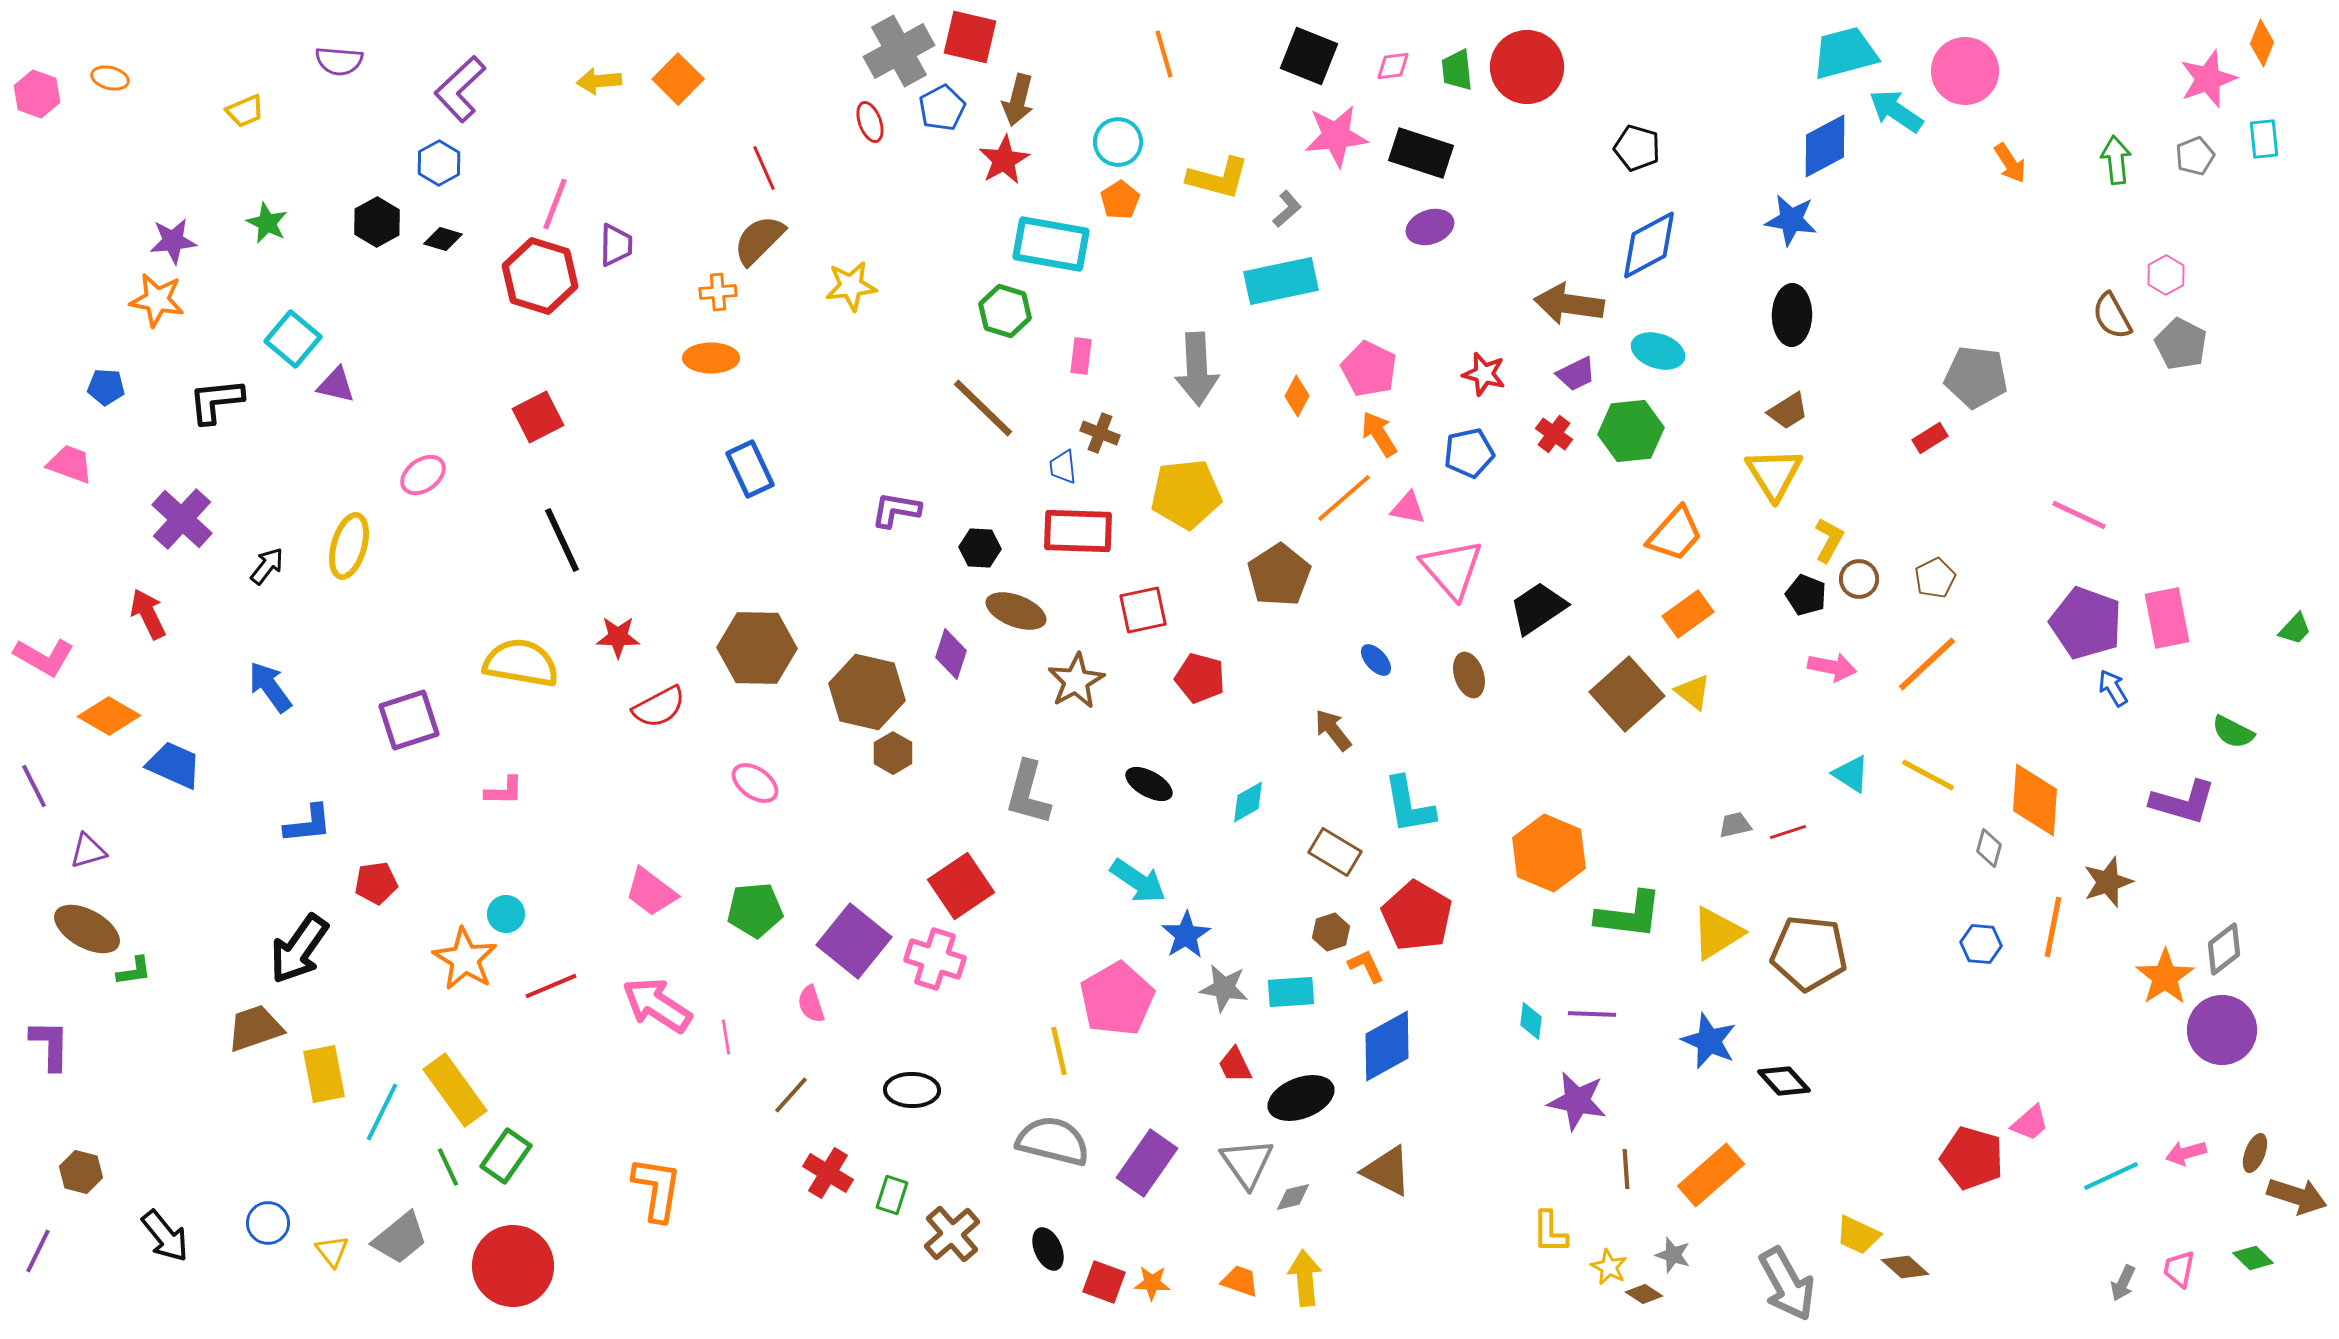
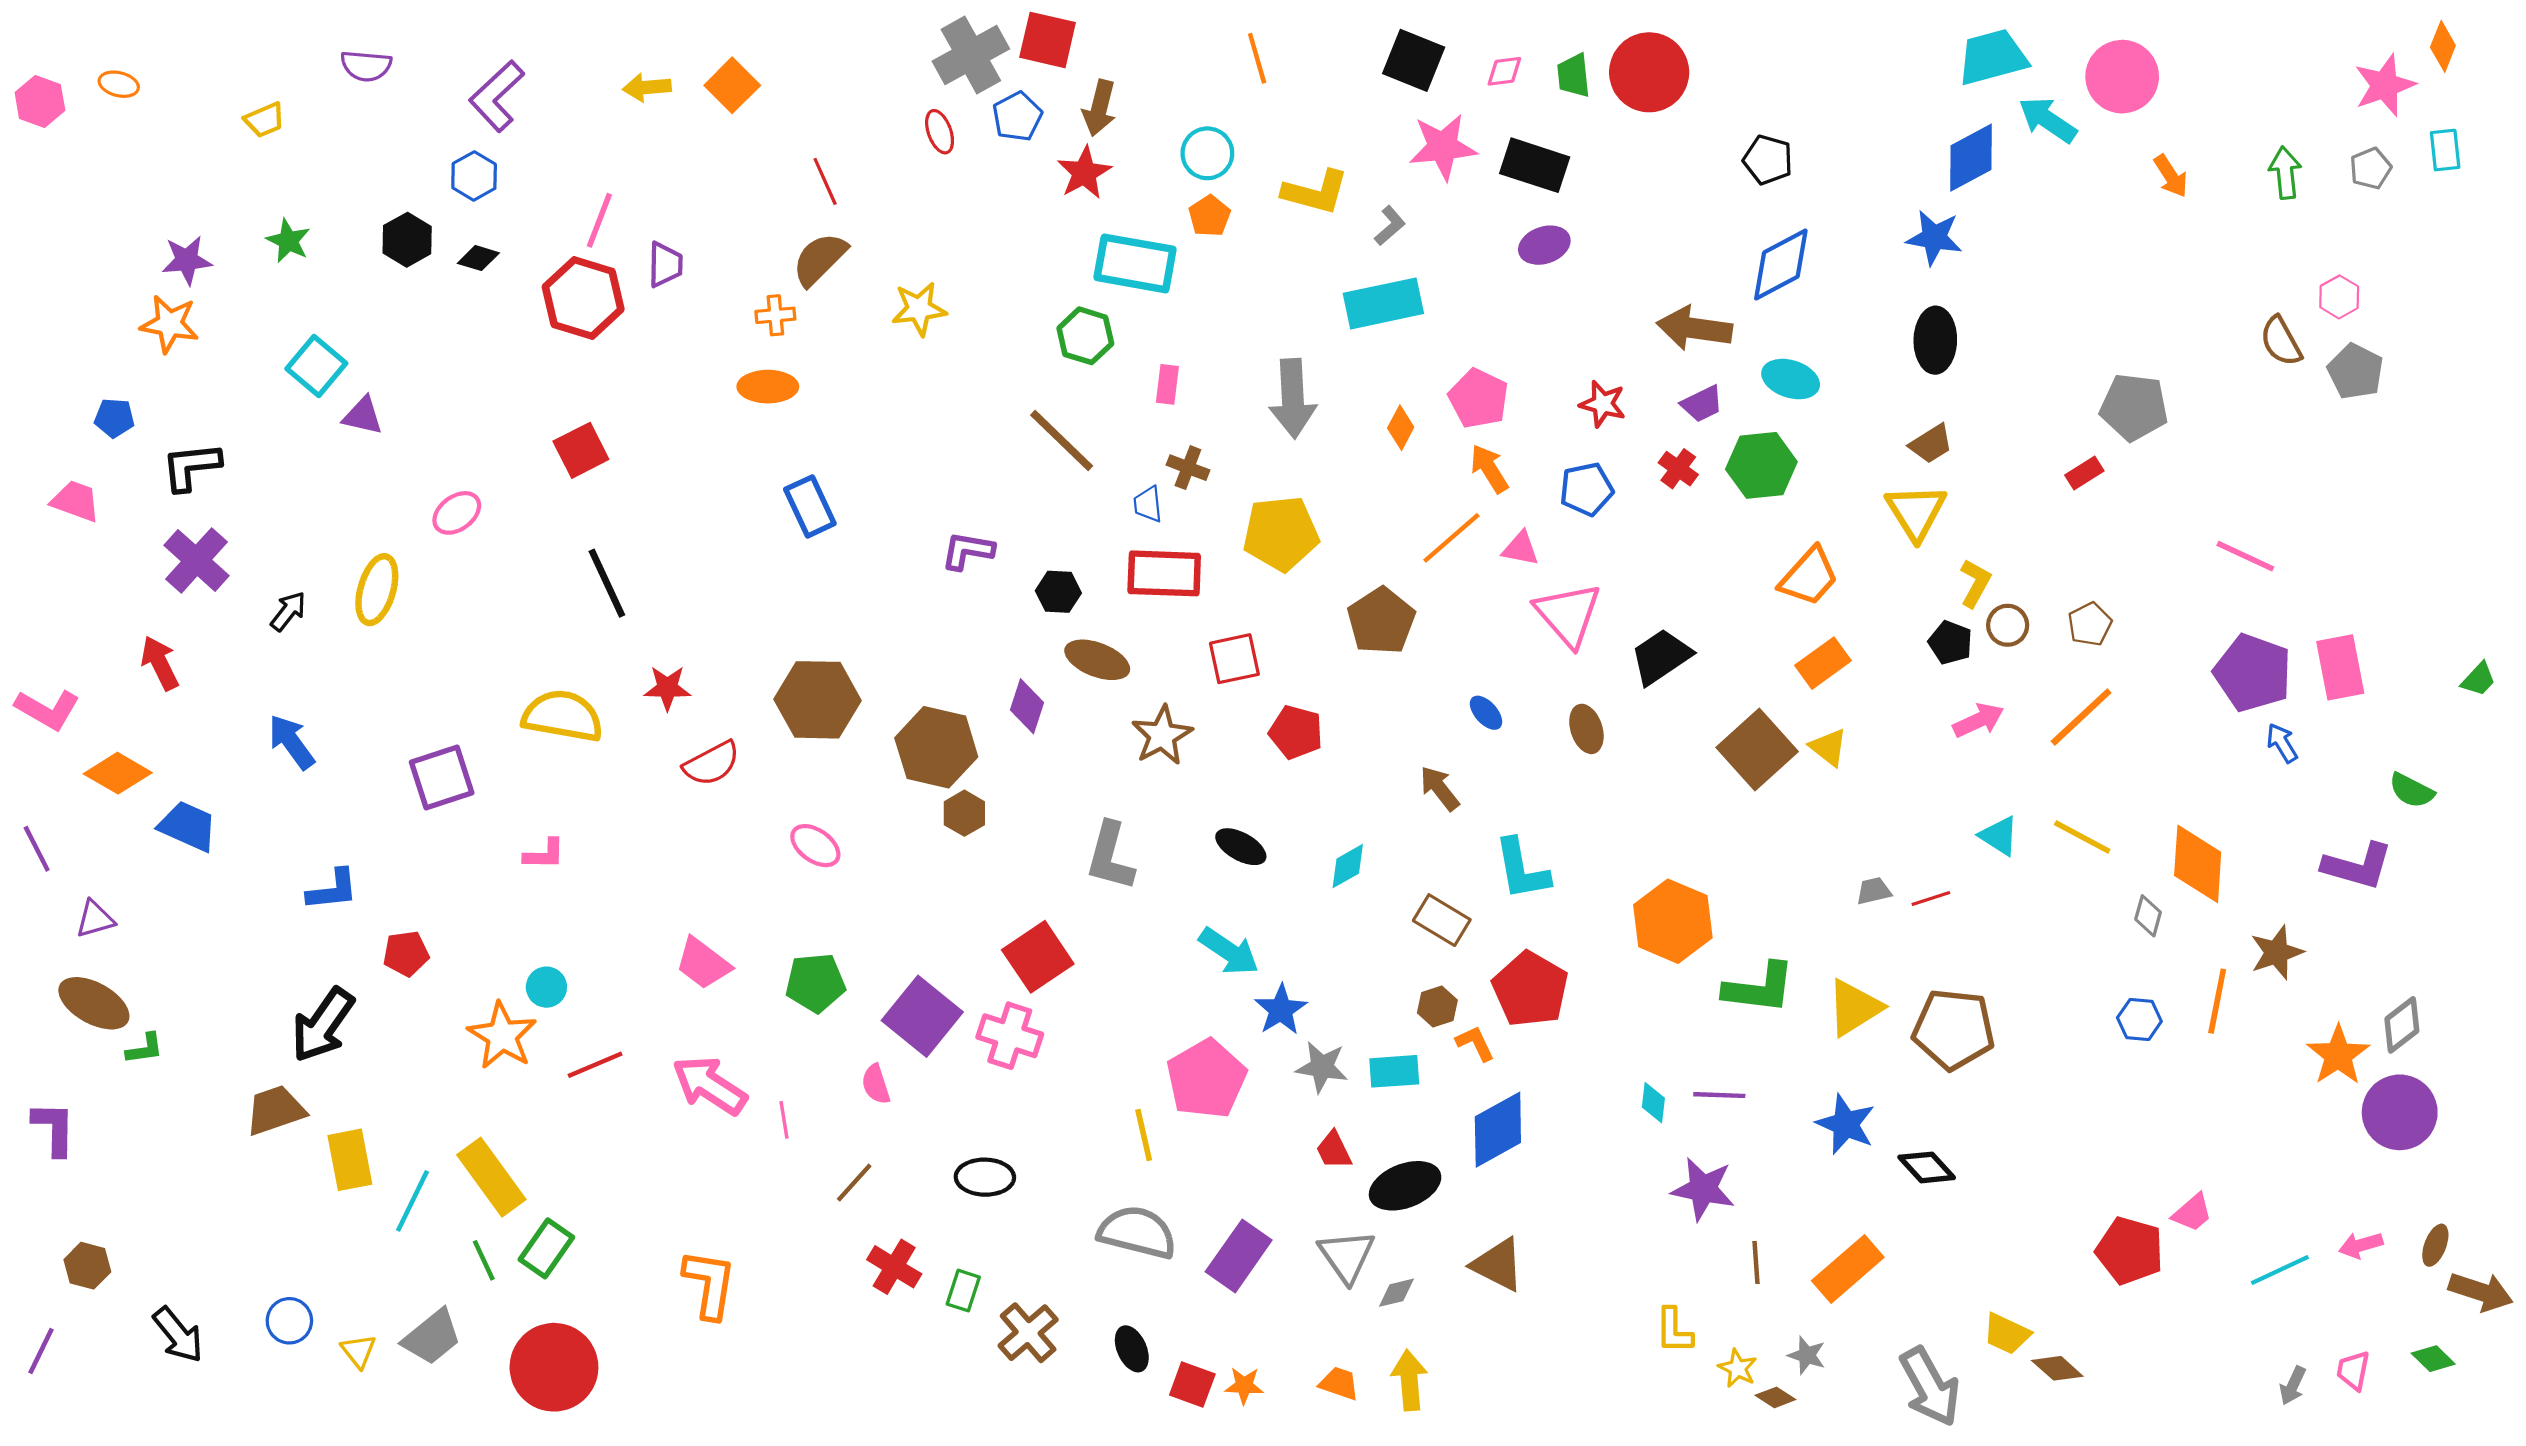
black L-shape: (216, 401) -> (191, 466), moved
pink arrow: (1832, 667) -> (1978, 720), turned -36

